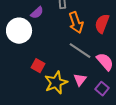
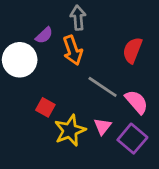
orange arrow: (76, 23) -> (73, 50), moved
purple square: (102, 89) -> (132, 139), size x1.5

